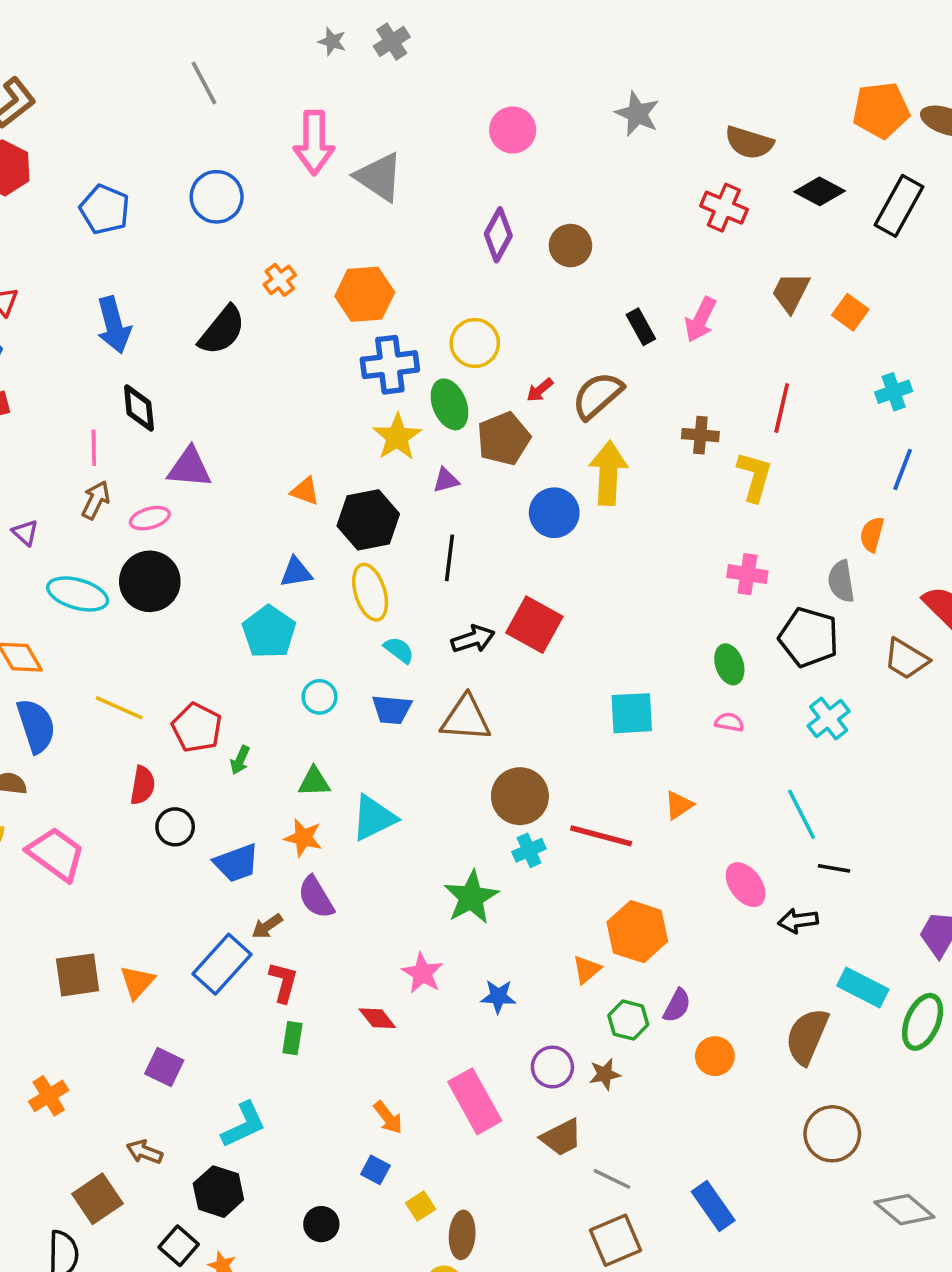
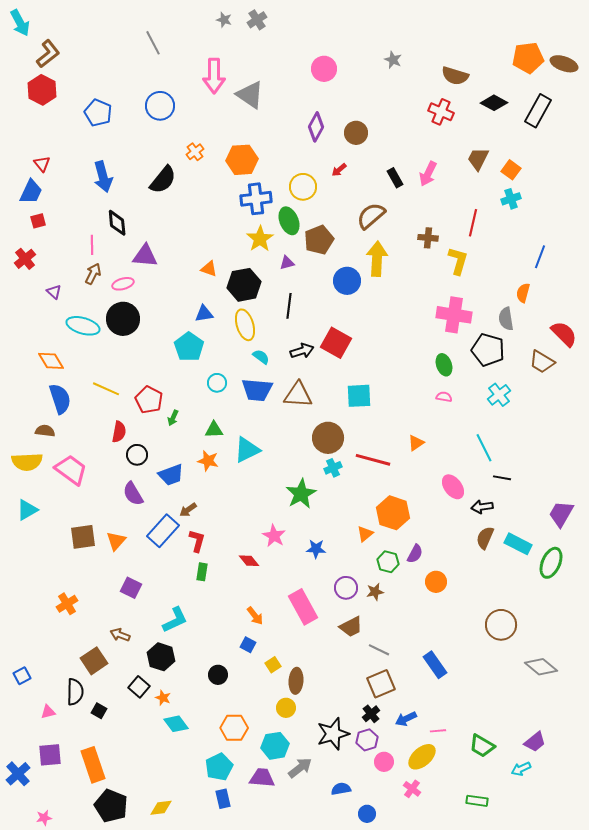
gray star: (637, 114) -> (393, 60), size x0.7
red arrow: (540, 390) -> (339, 170), moved
cyan cross: (894, 392) -> (511, 199), moved
pink cross: (747, 574) -> (454, 315), size x1.6
blue trapezoid: (392, 710) -> (257, 390), size x1.4
cyan square: (632, 713) -> (359, 396), moved
purple semicircle: (316, 897) -> (133, 494), moved
brown semicircle: (807, 1036) -> (485, 538), moved, size x0.7

